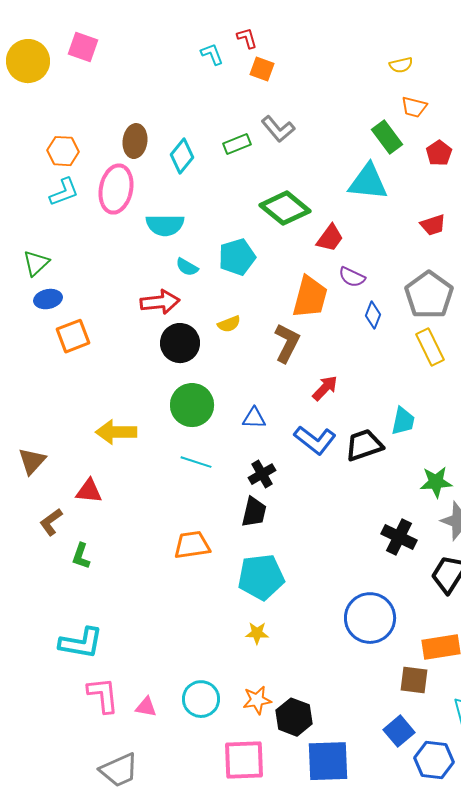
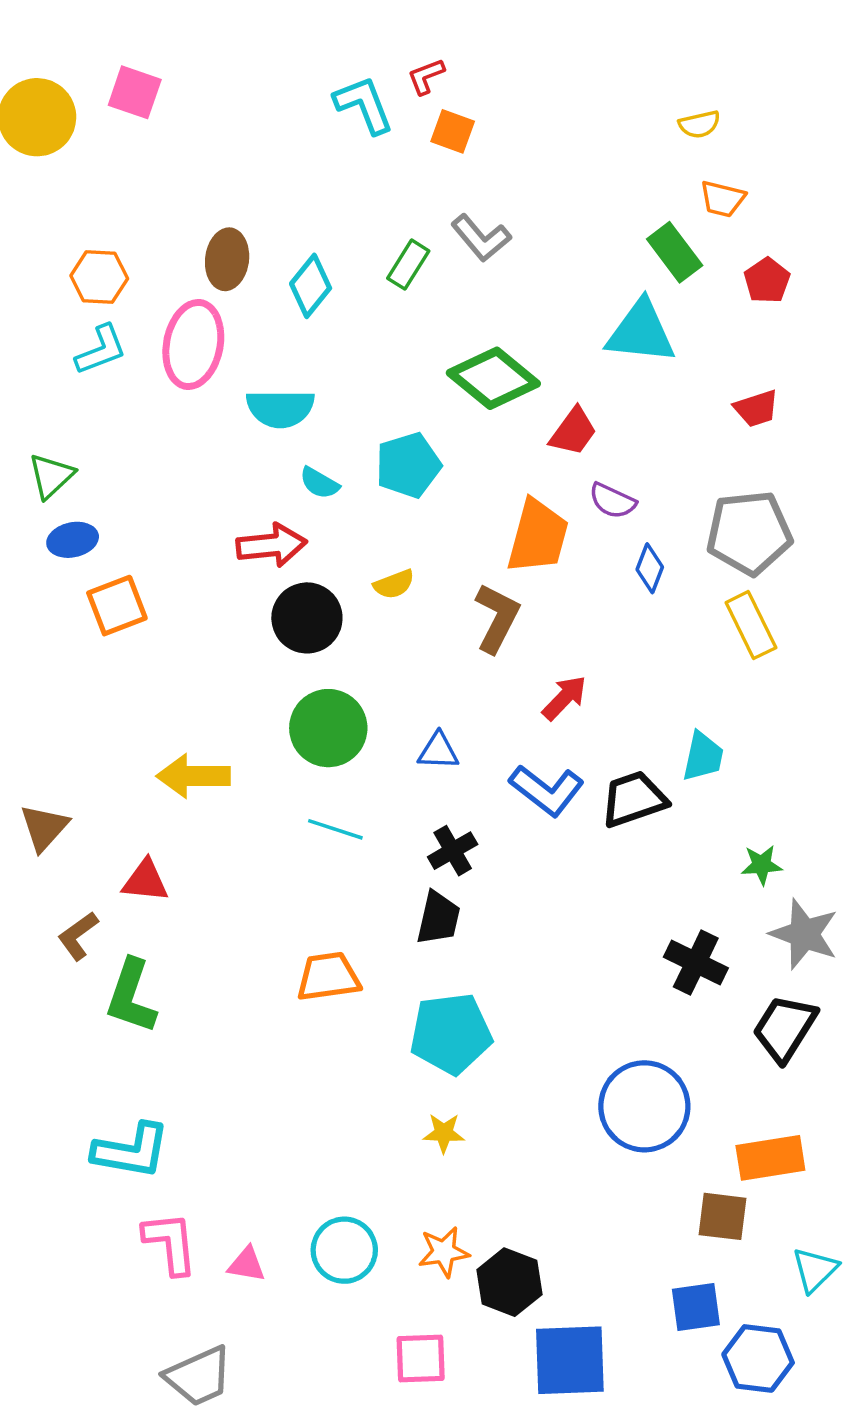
red L-shape: (247, 38) -> (426, 76), turned -95
cyan L-shape: (212, 54) -> (364, 105), size x1.5
green rectangle: (237, 144) -> (408, 265), turned -36
gray pentagon: (429, 295) -> (749, 533), turned 30
green star: (436, 482) -> (762, 865), size x0.7
green L-shape: (81, 556) -> (131, 996), size x1.6
blue square: (399, 731) -> (696, 1307), turned 32
pink square: (244, 760) -> (421, 1358), size x0.7

